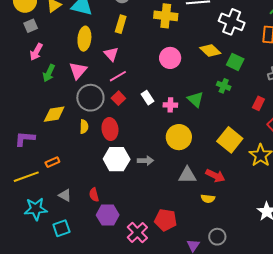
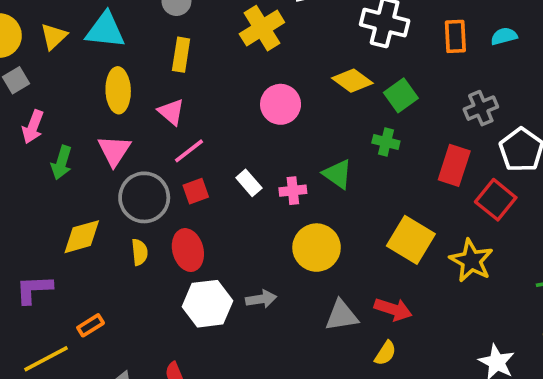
yellow cross: (166, 16) -> (262, 28), turned -30
green square: (235, 62) -> (401, 95), turned 36
red square: (118, 98) -> (196, 191), turned 32
red rectangle: (258, 103) -> (454, 165), size x1.5
yellow semicircle: (208, 199) -> (385, 353), turned -56

